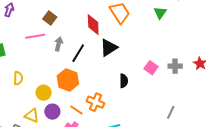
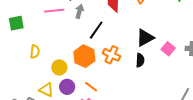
gray arrow: (59, 44) -> (79, 11), moved
black triangle: (109, 48) -> (145, 38), moved
orange cross: (95, 102) -> (111, 55), moved

